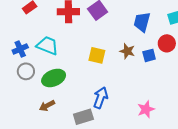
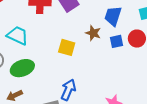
brown star: (127, 51) -> (93, 33), moved
blue square: (149, 55) -> (116, 41), moved

